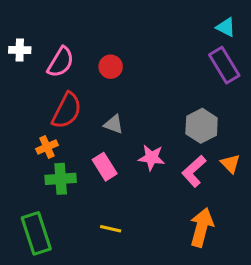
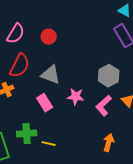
gray triangle: (114, 124) -> (51, 75), size x1.5
green cross: (61, 179) -> (27, 134), moved
orange arrow: (202, 227) -> (109, 143), size x0.7

